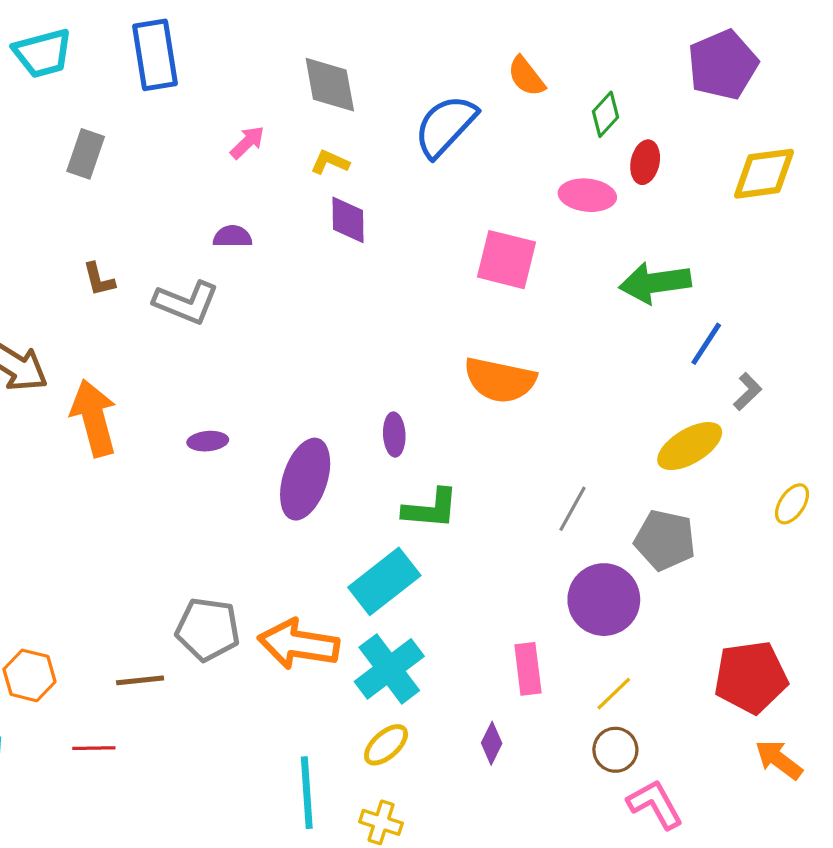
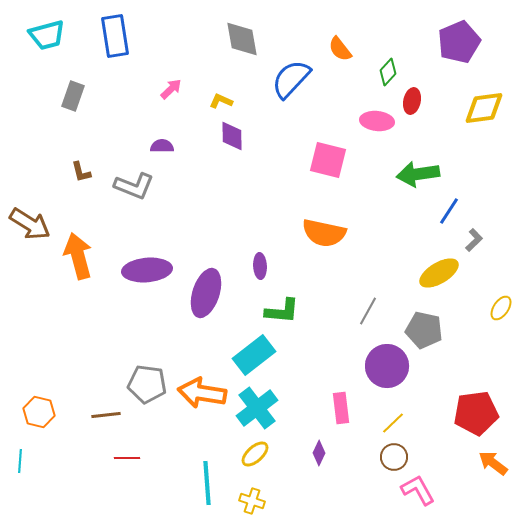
gray diamond: (330, 85) -> (242, 39), moved
purple ellipse: (208, 441) -> (147, 270), size x2.0
red line: (94, 748) -> (127, 458), moved

